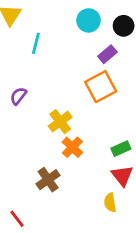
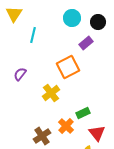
orange square: (101, 87) -> (68, 67), moved
orange cross: (72, 147) -> (66, 126), moved
green rectangle: (121, 149) -> (83, 113), moved

